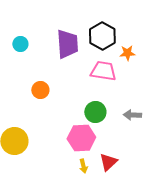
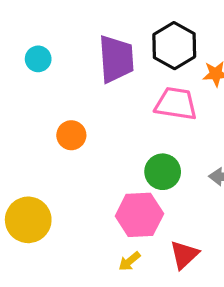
yellow arrow: (83, 166) -> (129, 261), moved, turned 64

